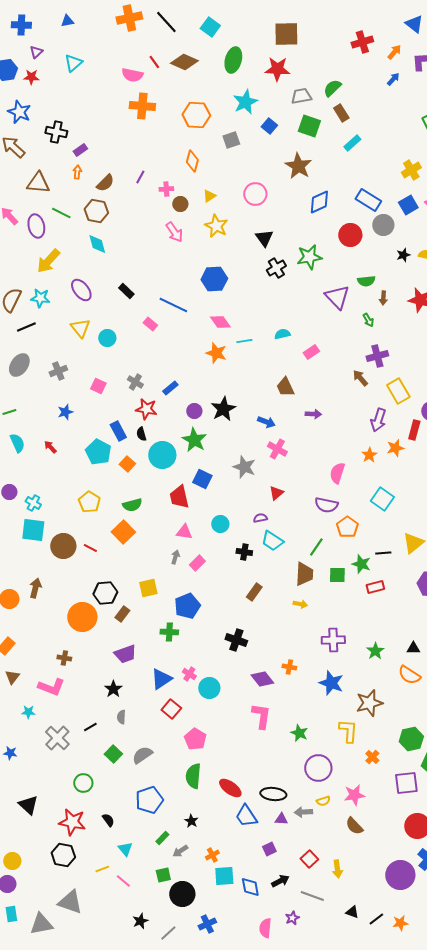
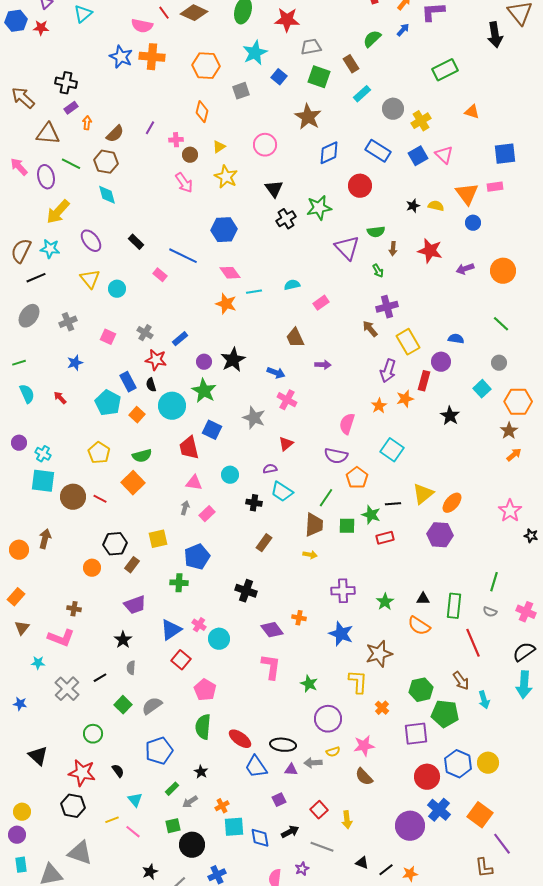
green semicircle: (332, 88) -> (372, 39), moved
blue star: (19, 112) -> (121, 57), moved
purple rectangle: (80, 150) -> (71, 108), moved
gray circle: (383, 225) -> (393, 109), moved
orange circle: (82, 617) -> (92, 568), size x0.6

